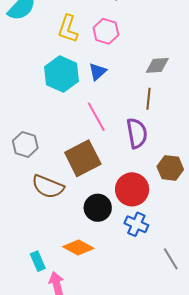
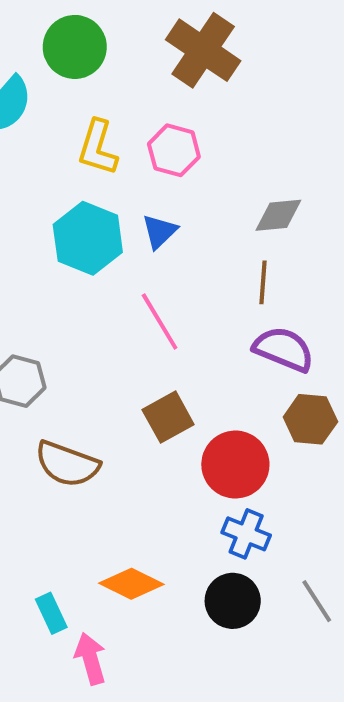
purple semicircle: (137, 133) -> (284, 349), moved, turned -56
brown square: (83, 158) -> (168, 417), moved, size x0.7
black circle: (98, 208) -> (233, 601), moved

